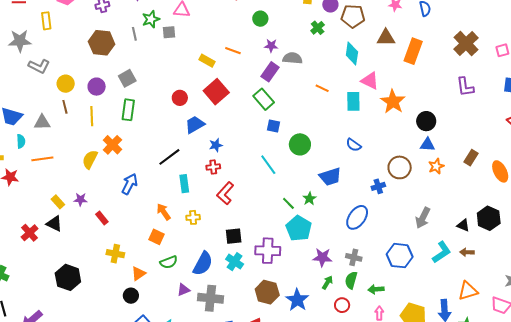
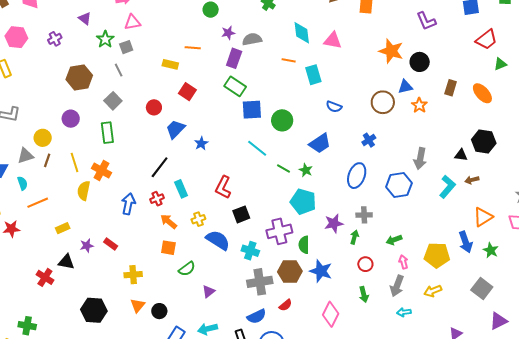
gray line: (134, 34) -> (119, 70), moved
brown hexagon: (102, 43) -> (79, 77), moved
cyan diamond: (352, 54) -> (302, 33), moved
gray square: (127, 78) -> (113, 101), moved
yellow circle: (66, 84) -> (43, 138), moved
red square: (216, 92) -> (187, 92), size x0.7
cyan rectangle: (353, 101) -> (313, 75), moved
orange star: (393, 102) -> (391, 51), moved
brown line: (65, 107) -> (47, 160), moved, turned 48
yellow line: (92, 116) -> (75, 162), moved
black circle: (426, 121) -> (420, 62), moved
gray triangle: (42, 122) -> (25, 156), moved
blue square: (274, 126) -> (252, 110), size x1.5
cyan semicircle: (21, 141) -> (22, 183), moved
red cross: (213, 167) -> (157, 199), moved
brown circle: (400, 167) -> (383, 102), moved
purple star: (80, 199) -> (87, 246), moved
yellow rectangle: (58, 202) -> (63, 228), moved, turned -56
green line: (288, 203) -> (283, 169), moved
black square: (234, 236) -> (241, 214), moved
blue hexagon: (400, 256) -> (399, 185), moved
blue semicircle: (203, 264) -> (218, 240), moved, turned -70
orange triangle: (138, 274) -> (138, 305), moved
green semicircle: (351, 280) -> (304, 245), moved
green arrow: (327, 283) -> (354, 237), moved
gray cross: (210, 298) -> (260, 282), moved

